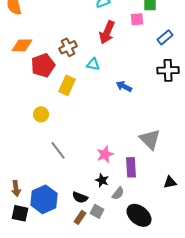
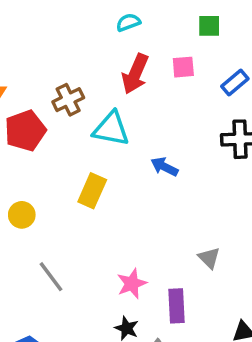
pink square: (137, 19) -> (183, 67), moved
cyan triangle: (93, 64) -> (111, 129), size x1.6
yellow rectangle: (67, 85) -> (92, 191), moved
gray triangle: (150, 139) -> (209, 258), size x0.6

